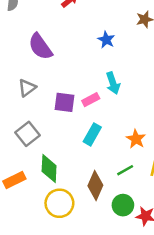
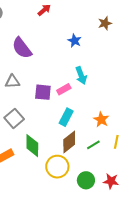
gray triangle: (27, 88) -> (12, 82), turned 35
brown diamond: (95, 185) -> (69, 142), moved, turned 30
yellow circle: (59, 203) -> (57, 167), moved
green circle: (123, 205) -> (86, 180), moved

